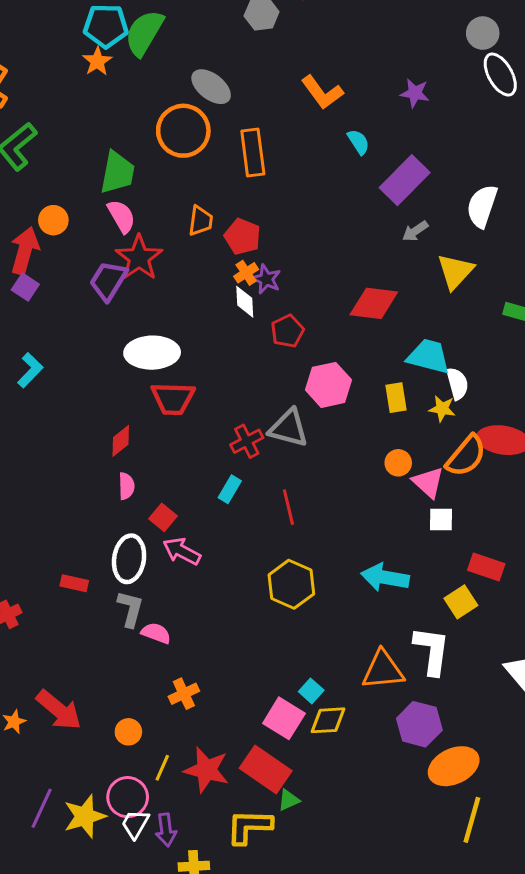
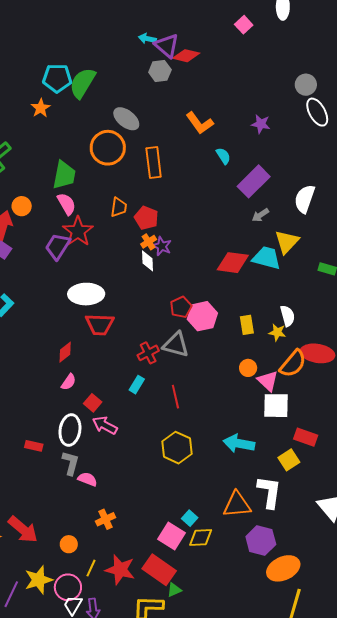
orange star: (97, 61) -> (41, 108), moved
red pentagon: (287, 331) -> (181, 307), moved
cyan trapezoid: (428, 356) -> (267, 258), moved
pink semicircle: (126, 486) -> (69, 382), turned 36
white square: (441, 520) -> (276, 406), size x1.6
yellow star: (85, 816) -> (39, 580), moved

